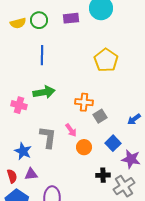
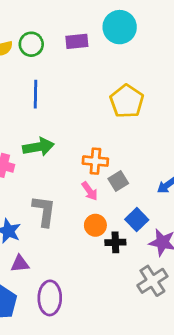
pink arrow: (71, 130) -> (90, 191), moved
black cross: (103, 175) -> (115, 242), moved

